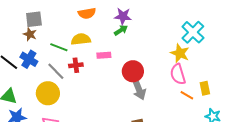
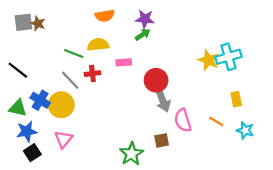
gray square: (34, 19) -> (23, 22), moved
cyan cross: (193, 32) -> (228, 57), moved, turned 30
brown star: (30, 34) -> (38, 23), moved
blue cross: (29, 59) -> (40, 100), moved
pink semicircle: (178, 74) -> (183, 120), moved
orange line: (187, 95) -> (216, 121), moved

